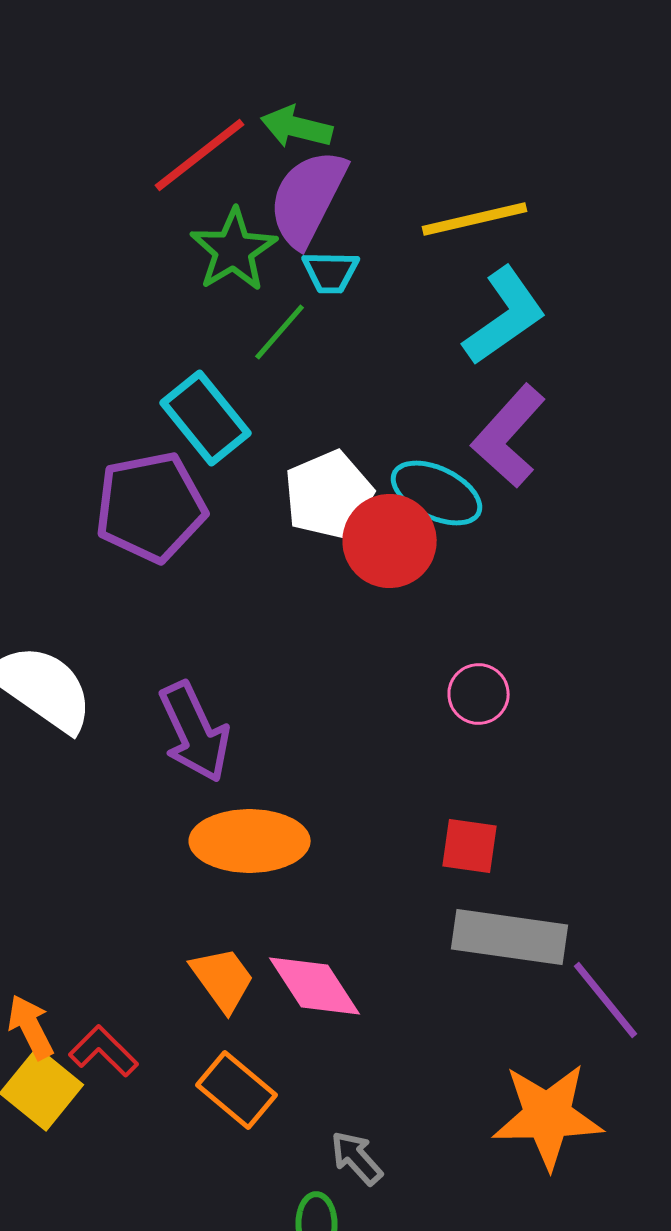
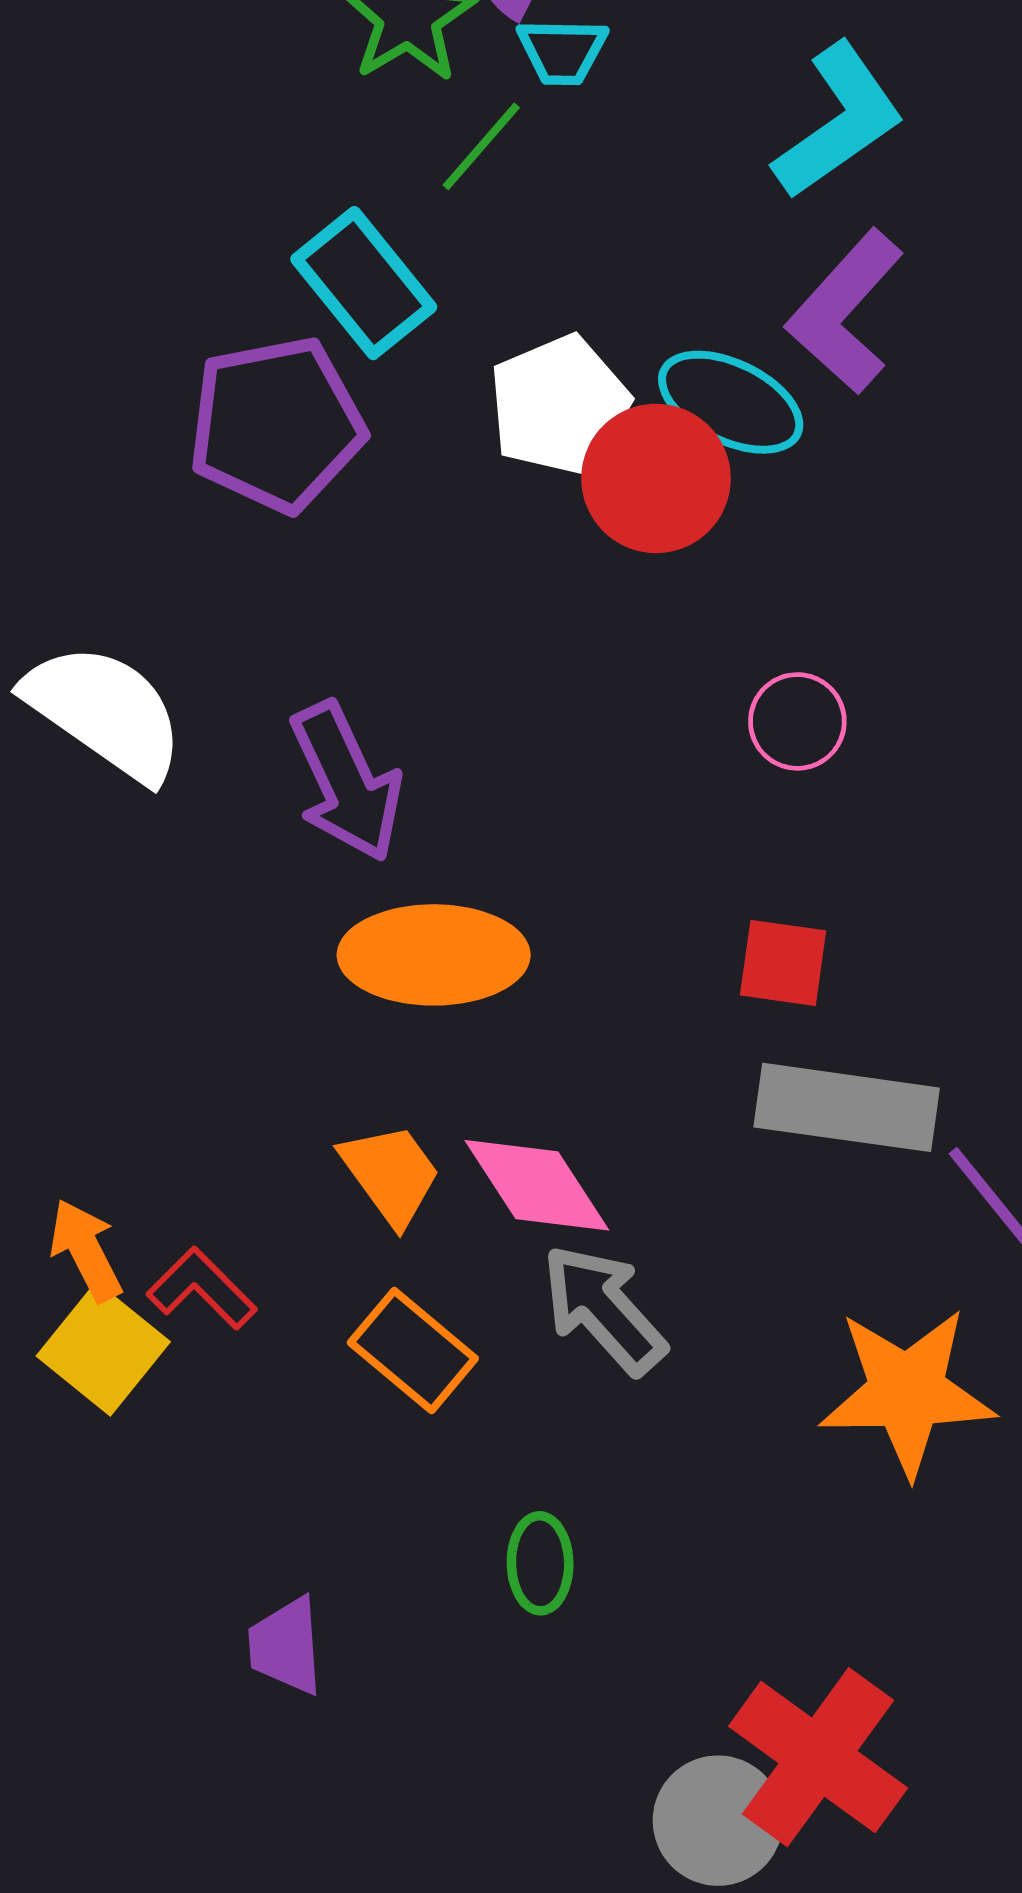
gray arrow: (357, 1158) -> (604, 1309), moved, size x1.5

